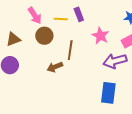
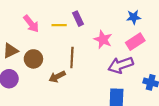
brown circle: (44, 36) -> (33, 59), moved

